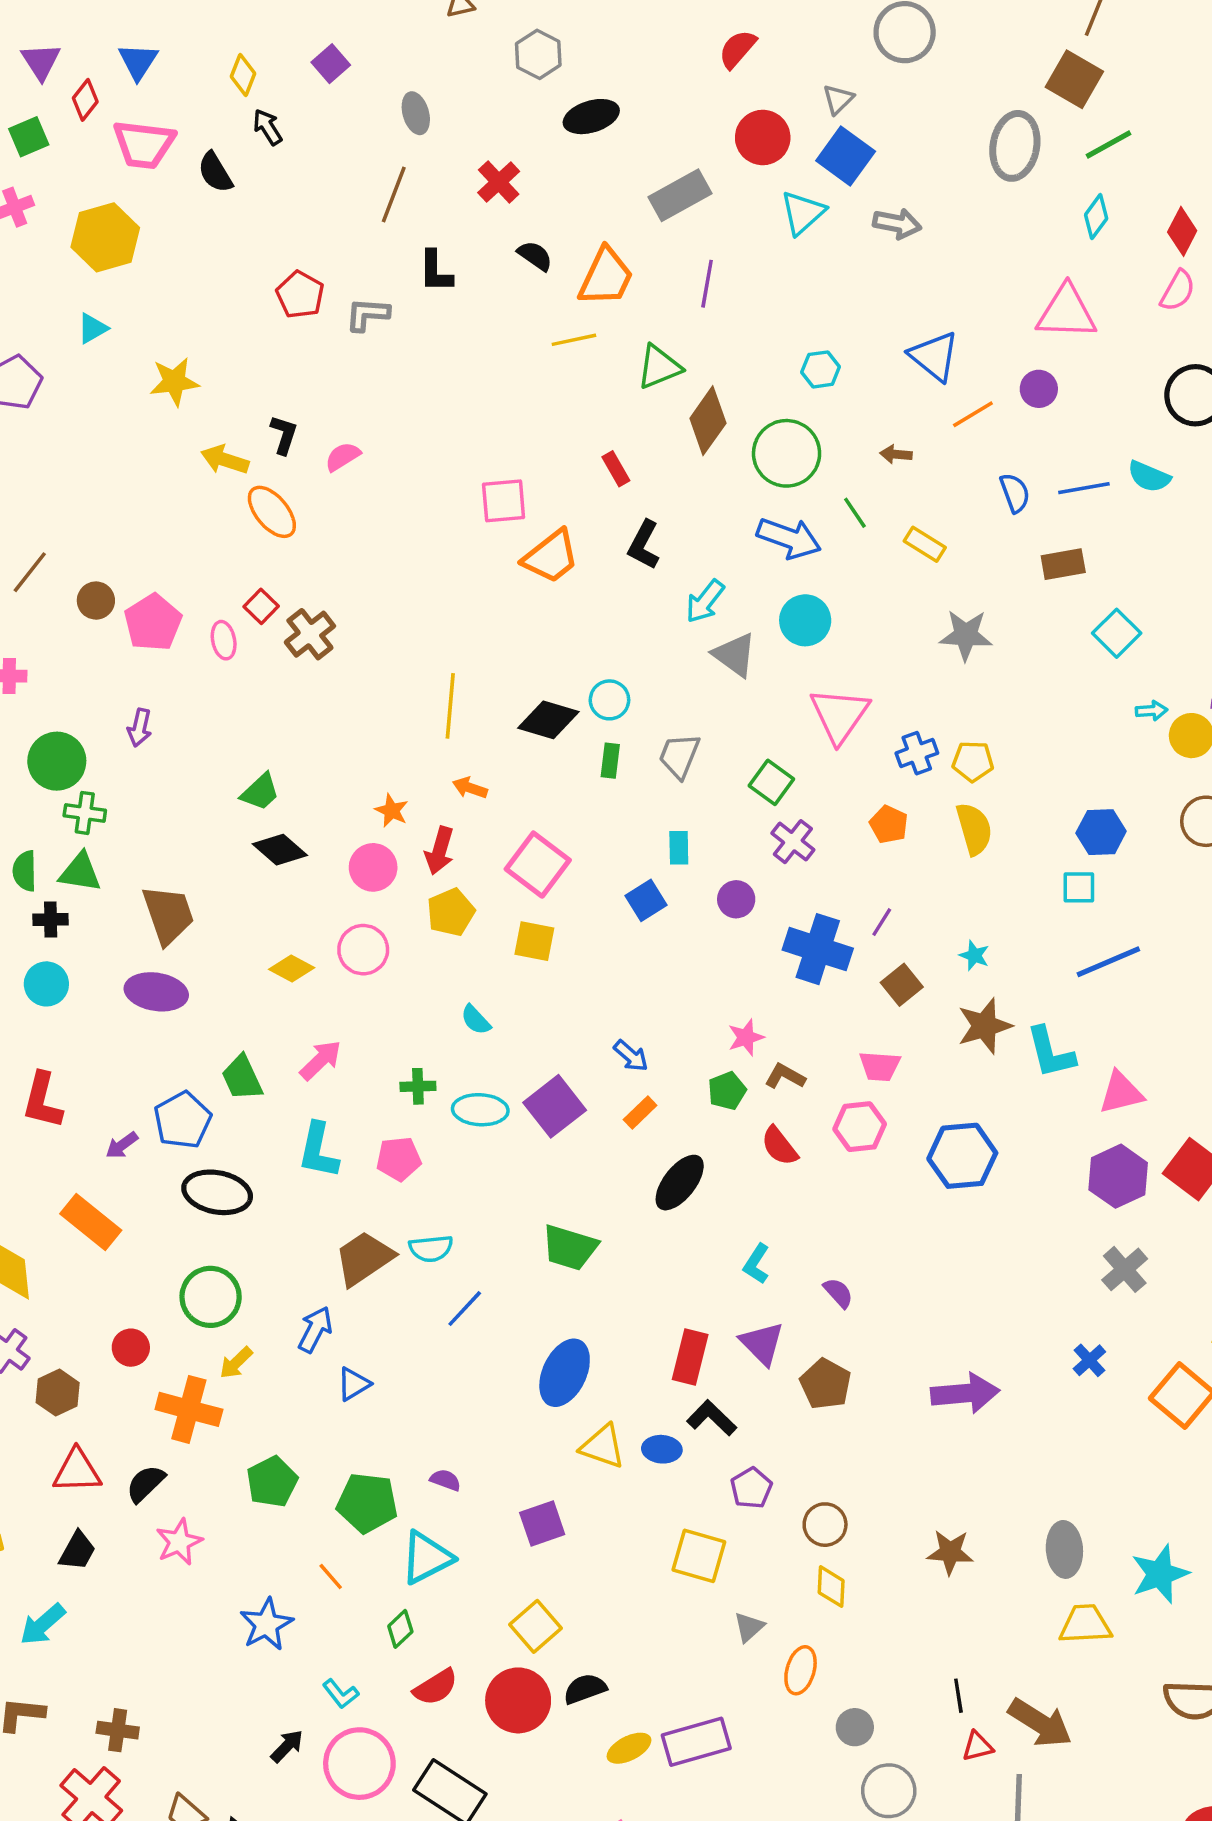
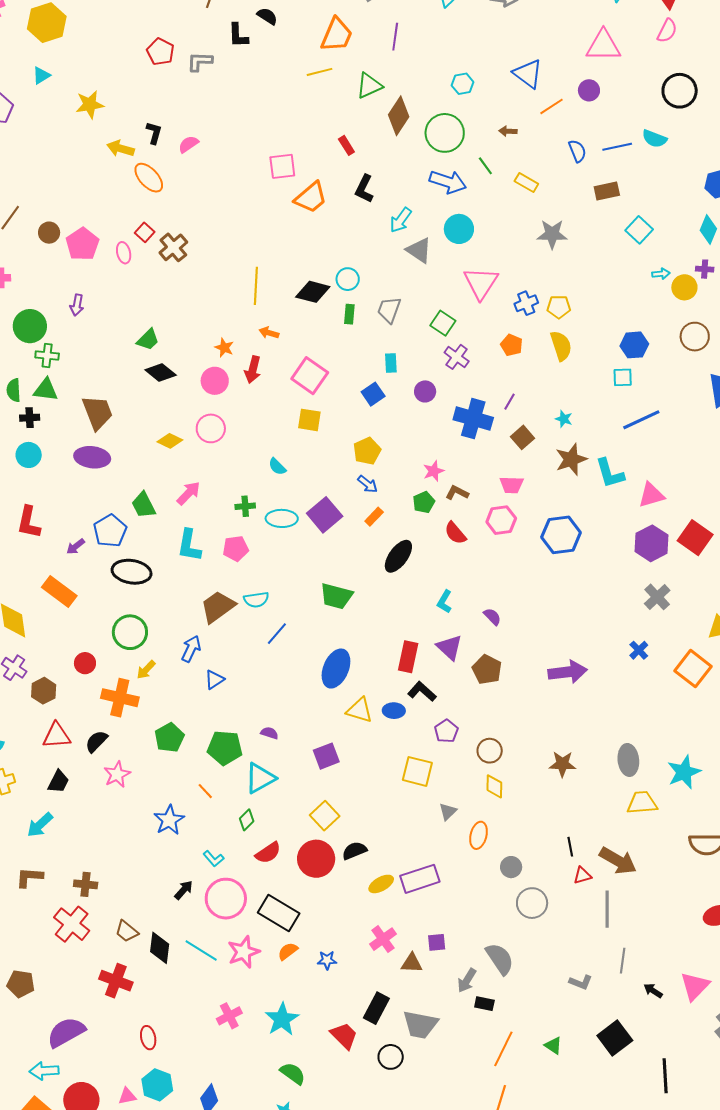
black semicircle: (535, 256) -> (267, 16), moved
yellow pentagon: (451, 912) -> (367, 451), moved

